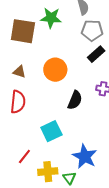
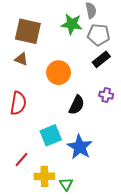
green star: (51, 18) -> (72, 24), moved
brown triangle: (19, 72) -> (21, 59), moved
blue star: (85, 156) -> (80, 147), moved

